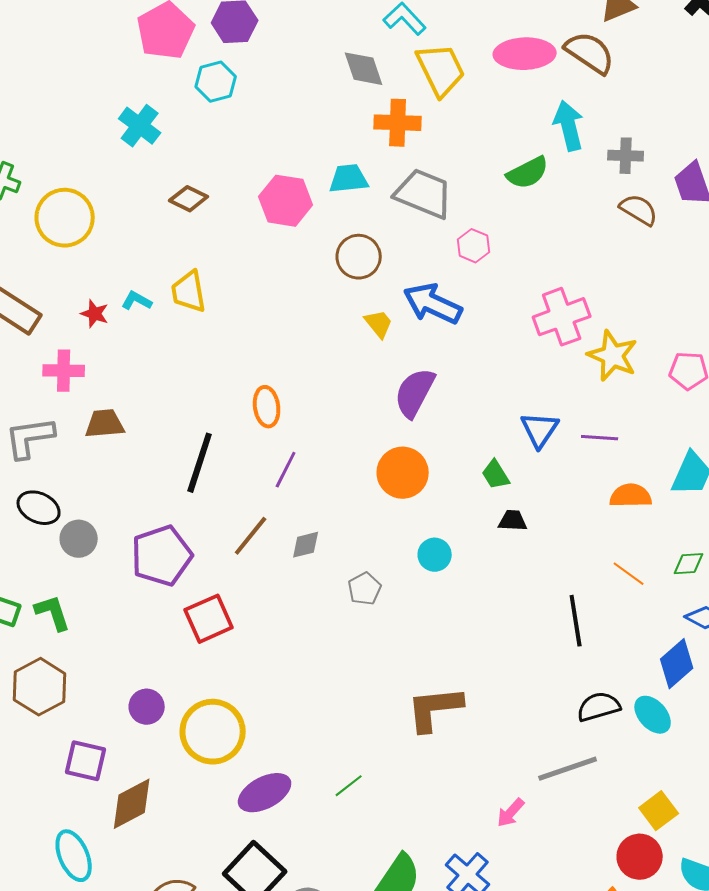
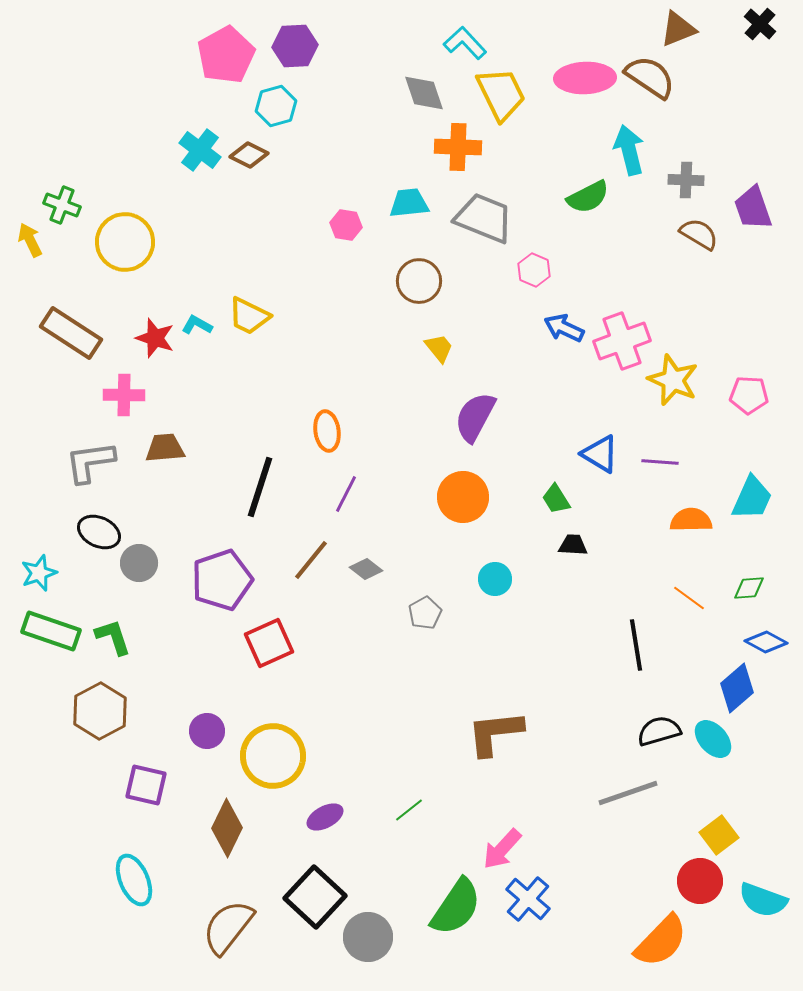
brown diamond: (189, 199) -> (249, 155), moved
pink hexagon: (286, 201) -> (346, 225), size x0.6
yellow trapezoid: (189, 292) -> (249, 316), turned -54
blue arrow: (433, 304) -> (564, 328), moved, size x0.7
red star: (95, 314) -> (155, 338), size x1.4
blue triangle: (540, 430) -> (600, 454), turned -33
gray diamond: (306, 545) -> (366, 569), turned 52
purple ellipse: (265, 793) -> (325, 817), size x0.7
brown diamond: (132, 804) -> (227, 828), moved, turned -36
pink arrow: (511, 813) -> (502, 849), moved, size x1.4

